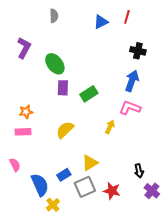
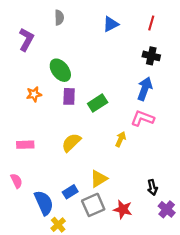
red line: (127, 17) -> (151, 23), moved
purple L-shape: (24, 48) -> (26, 39), moved
orange star: (26, 112) -> (34, 94), moved

